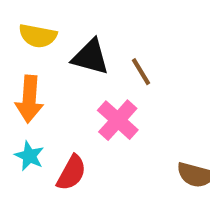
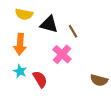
red semicircle: (71, 173) -> (40, 79), turned -60

